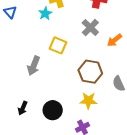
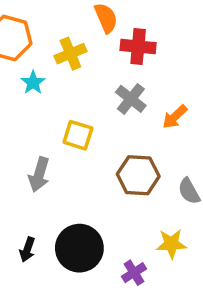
cyan star: (45, 13) -> (33, 83), moved
yellow star: (88, 101) -> (171, 244), moved
black circle: (53, 110) -> (79, 248), size x1.4

